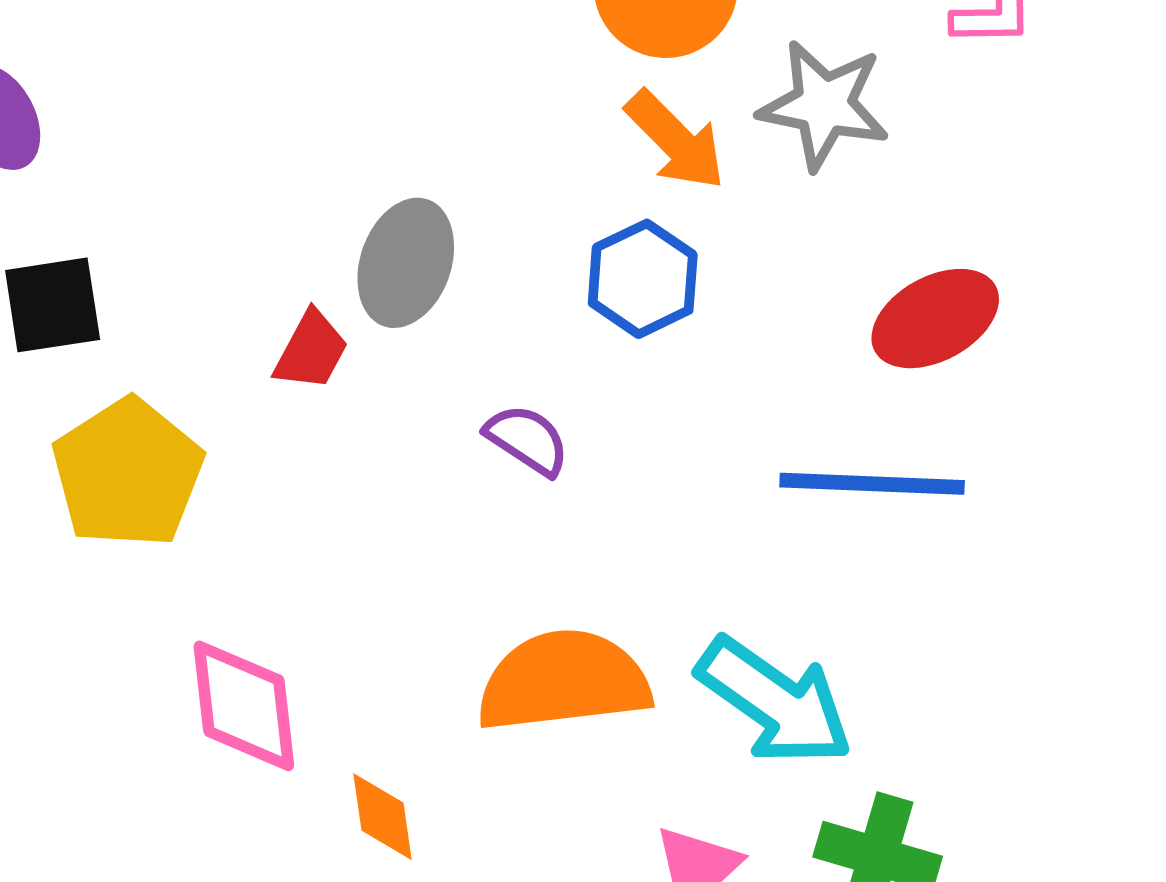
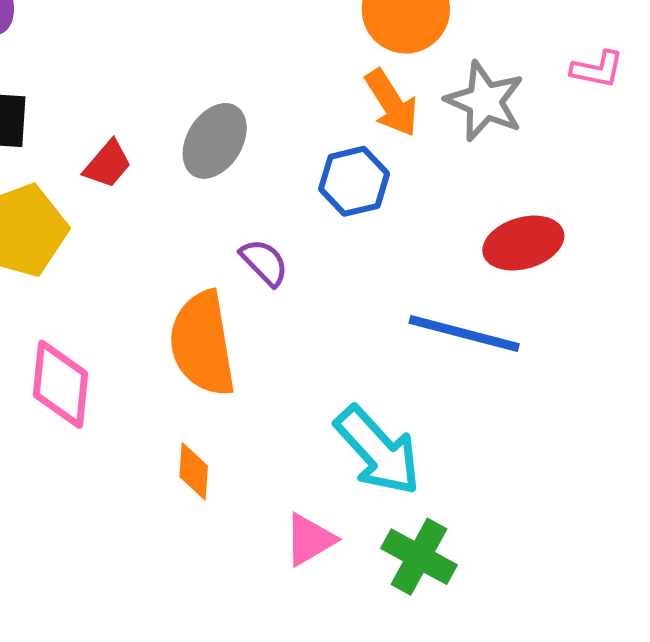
red trapezoid: (311, 350) -> (107, 164), moved
orange semicircle: (564, 681) -> (202, 344), moved, turned -105
orange diamond: (382, 817) -> (194, 471), moved

